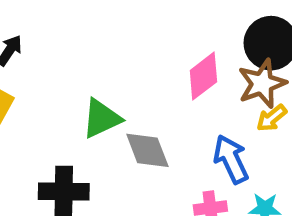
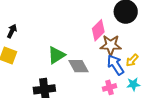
brown star: (262, 84) -> (111, 45), moved, turned 30
yellow arrow: (272, 118) -> (132, 60), moved

